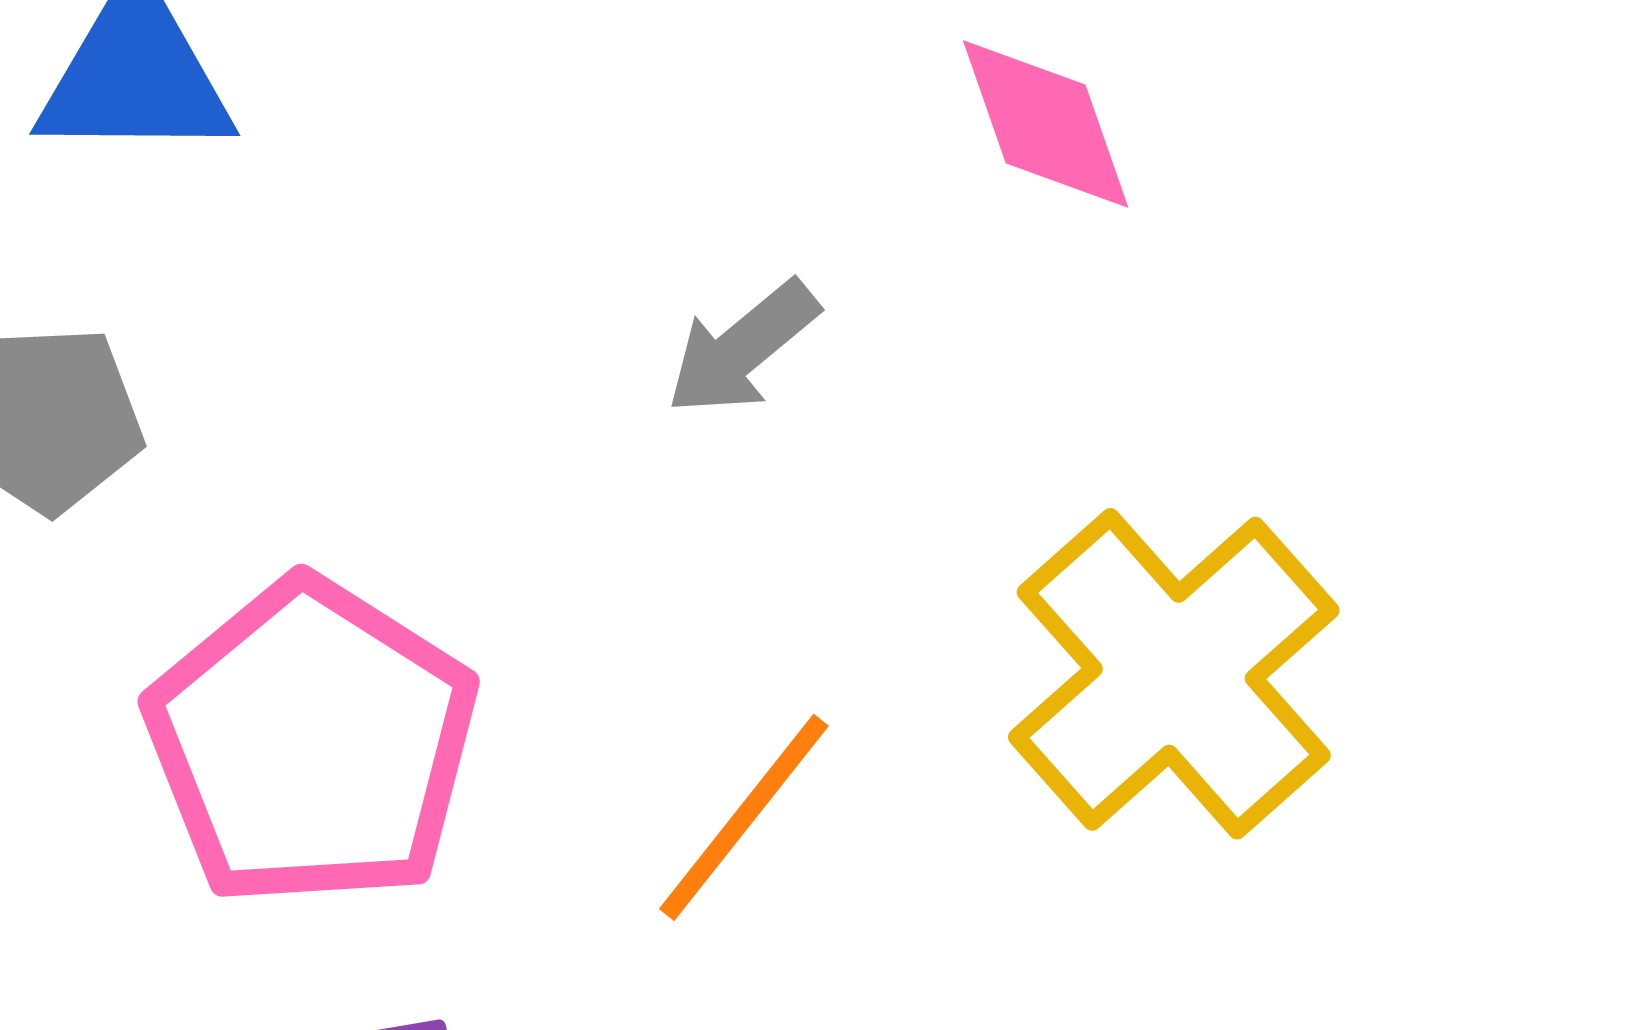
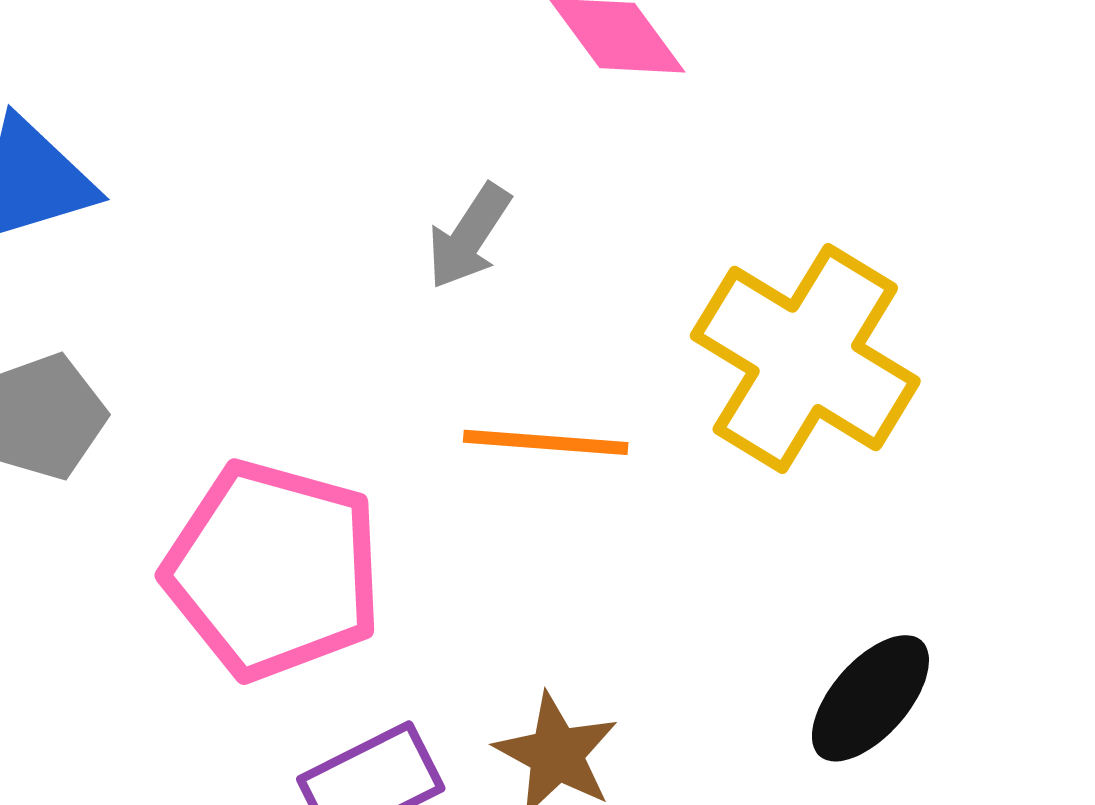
orange line: (744, 817) -> (546, 442), moved, turned 73

